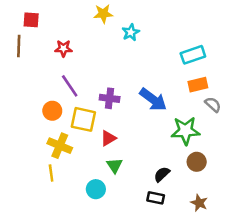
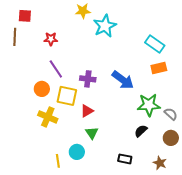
cyan star: (131, 32) -> (105, 26), size x1.6
cyan rectangle: (193, 55) -> (155, 44), turned 54
gray semicircle: (213, 105) -> (171, 114), moved
brown circle: (197, 162) -> (171, 138), moved
yellow line: (51, 173) -> (58, 161), moved
black semicircle: (162, 174) -> (141, 131), moved

